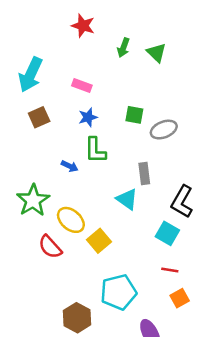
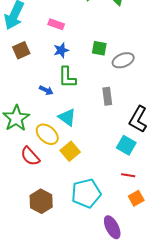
cyan triangle: (127, 199) -> (67, 117), moved
brown hexagon: (77, 318) -> (41, 201), moved

